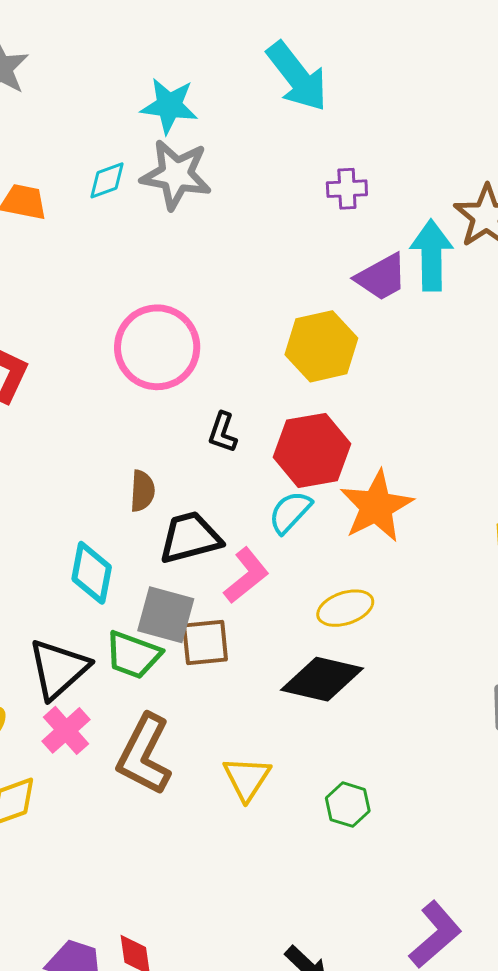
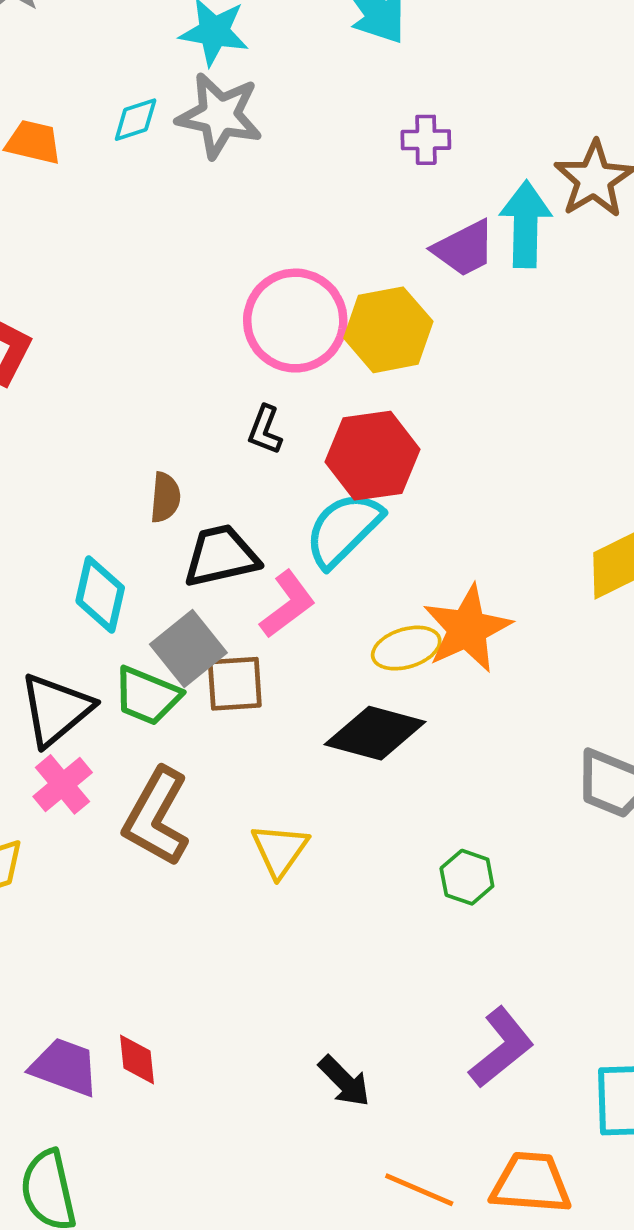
pink circle: (157, 347) -> (295, 321), moved
orange star: (376, 506) -> (467, 629), moved
cyan semicircle: (290, 512) -> (343, 529), size x1.5
gray square: (166, 615) -> (188, 649), turned 34
green hexagon: (348, 805) -> (467, 877), moved

